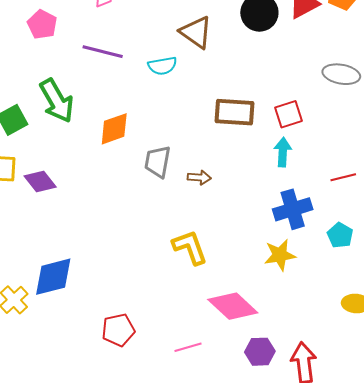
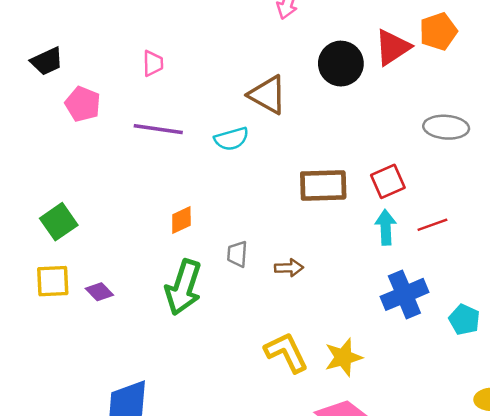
green arrow: (57, 101) -> (183, 287), moved, turned 54
orange diamond: (114, 129) -> (181, 220), size x0.7
gray trapezoid: (158, 162) -> (237, 254), size x0.7
red line: (343, 177) -> (432, 225), moved
purple diamond: (40, 181) -> (99, 292), size x0.7
yellow star: (280, 255) -> (343, 357), moved

